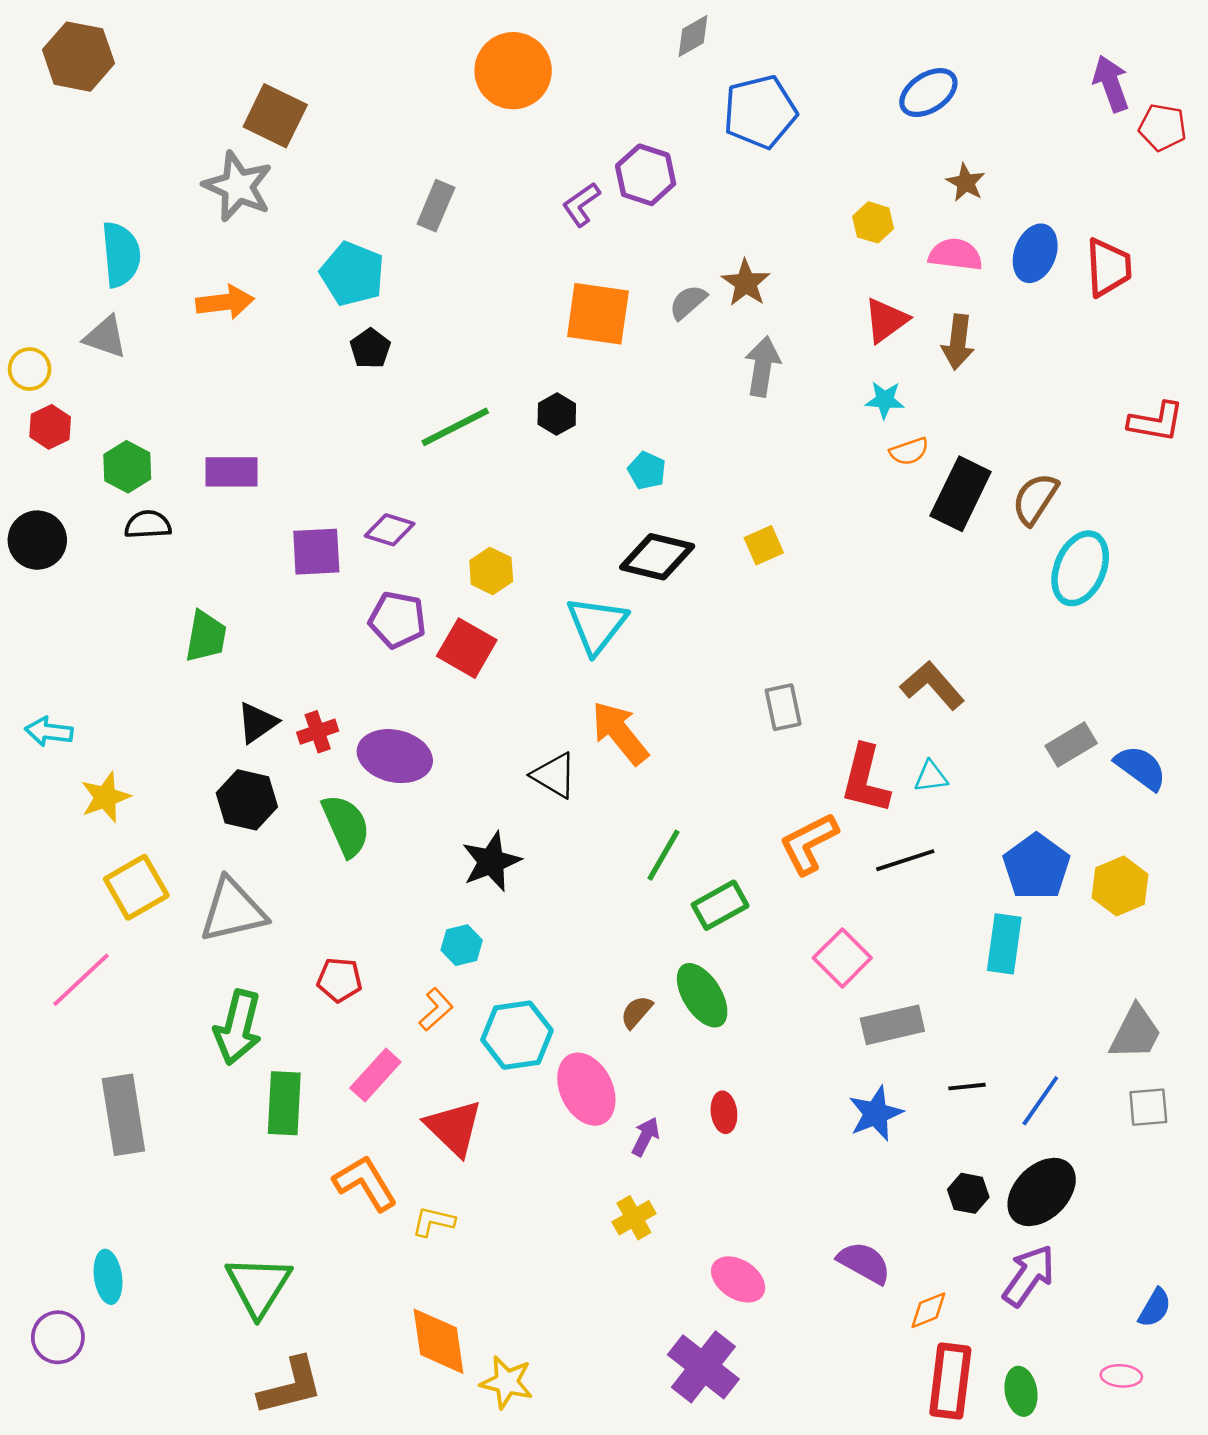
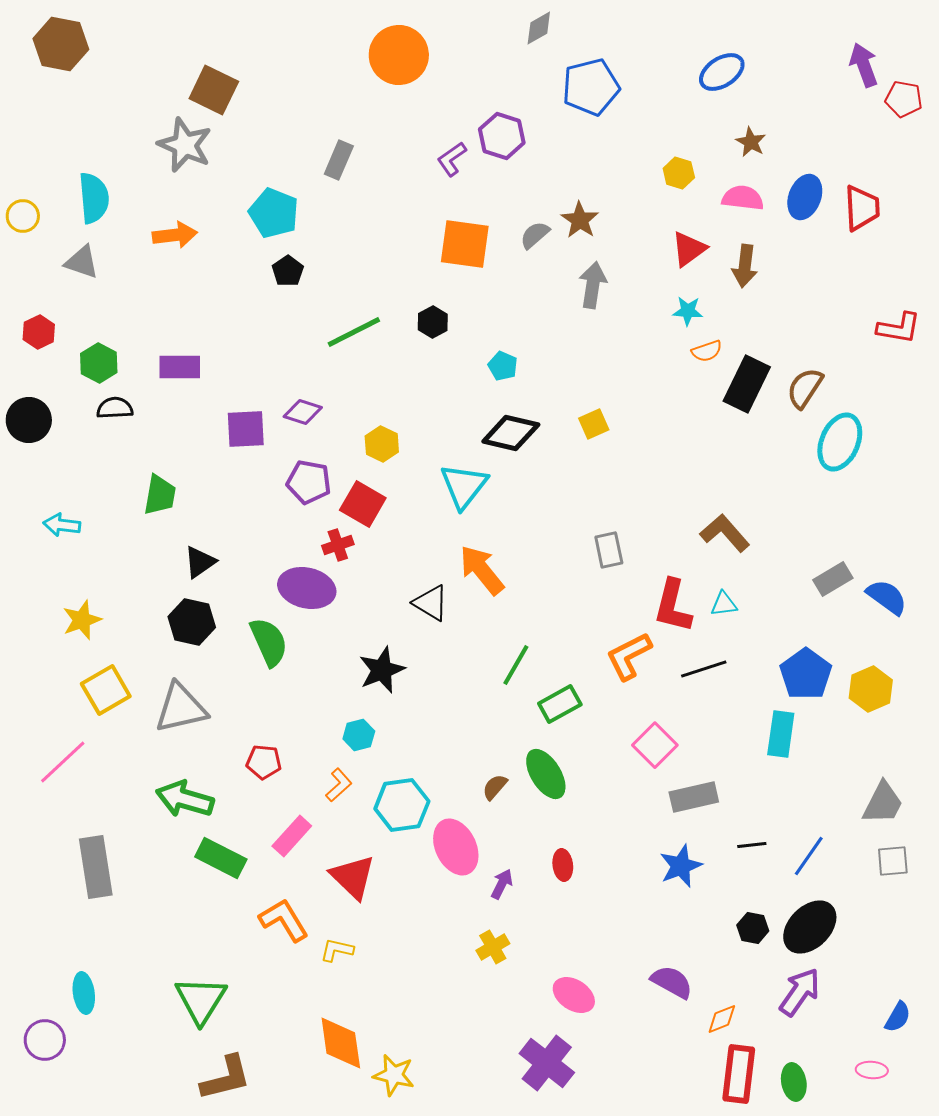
yellow circle: (30, 369) -> (23, 216), moved
cyan arrow: (49, 732) -> (62, 525), moved
red cross: (318, 732) -> (338, 545), moved
green arrow: (238, 1027) -> (185, 799), turned 92
green rectangle: (284, 1103) -> (221, 858), turned -66

